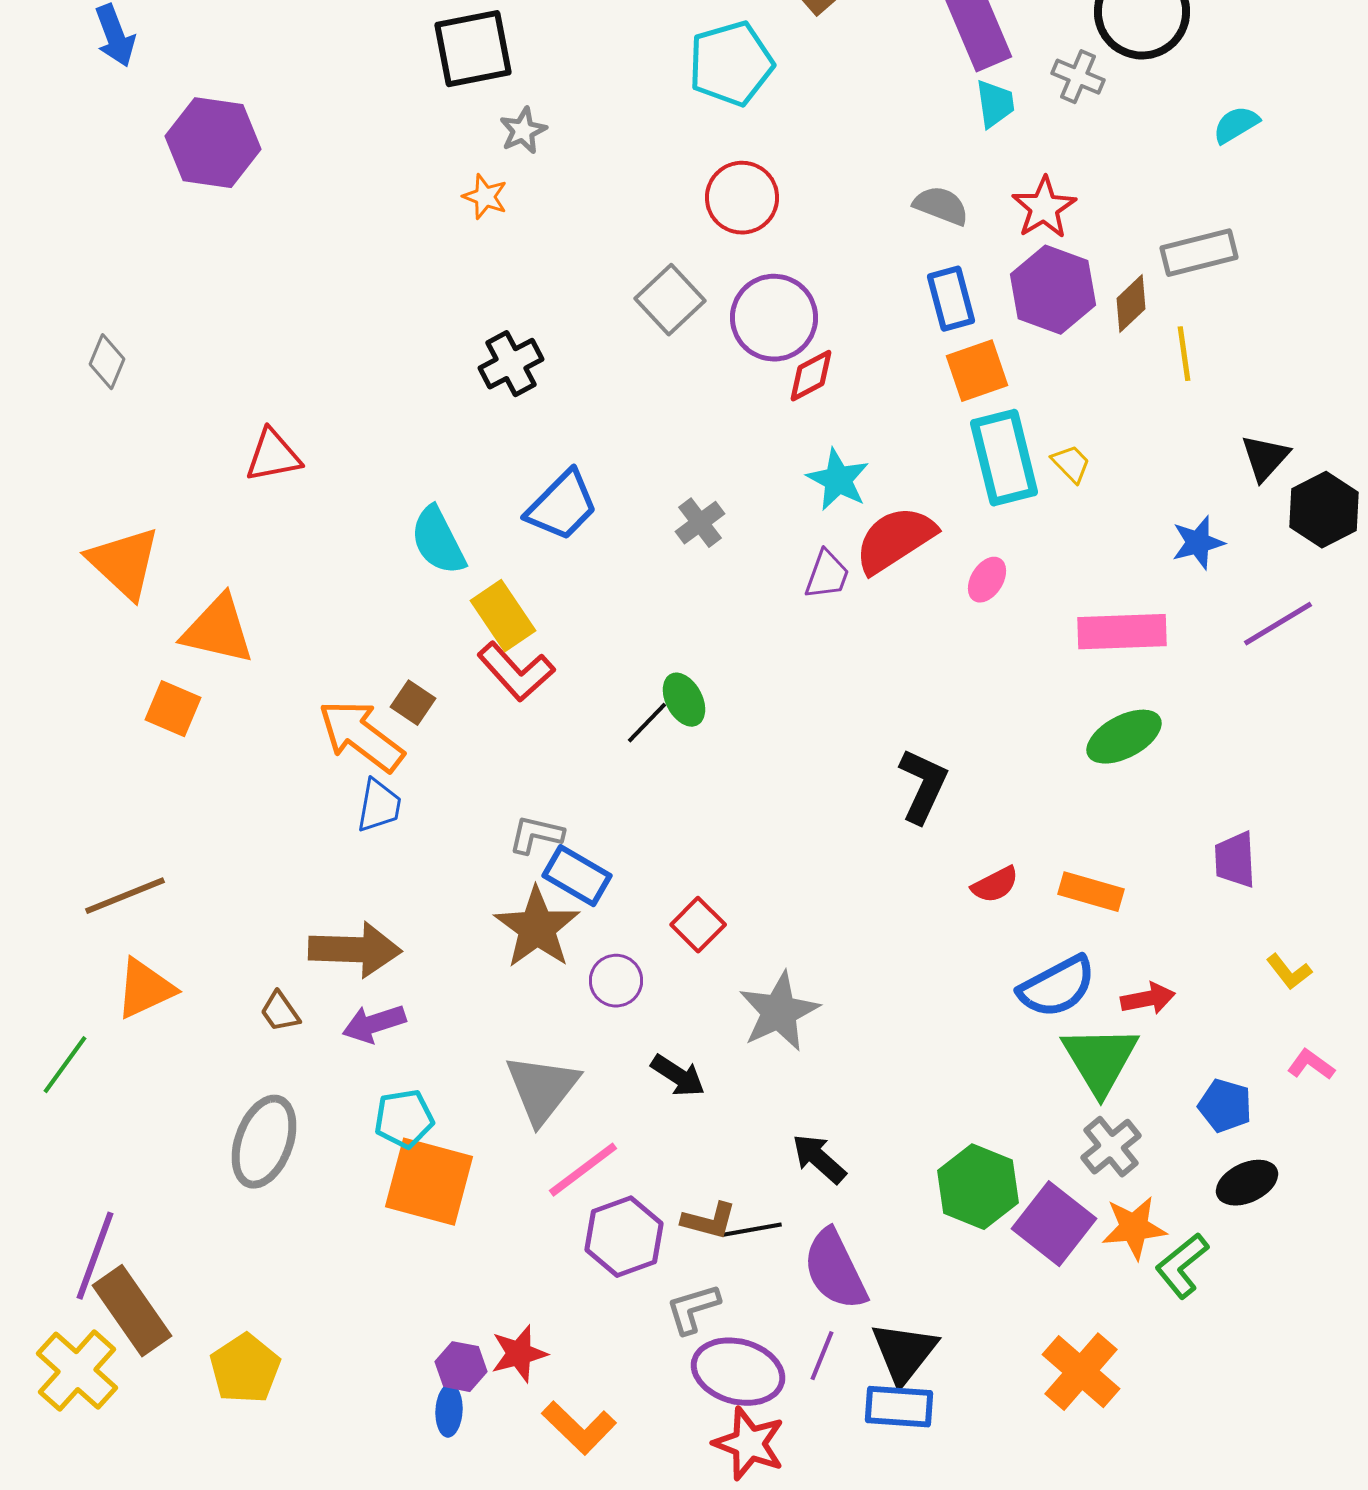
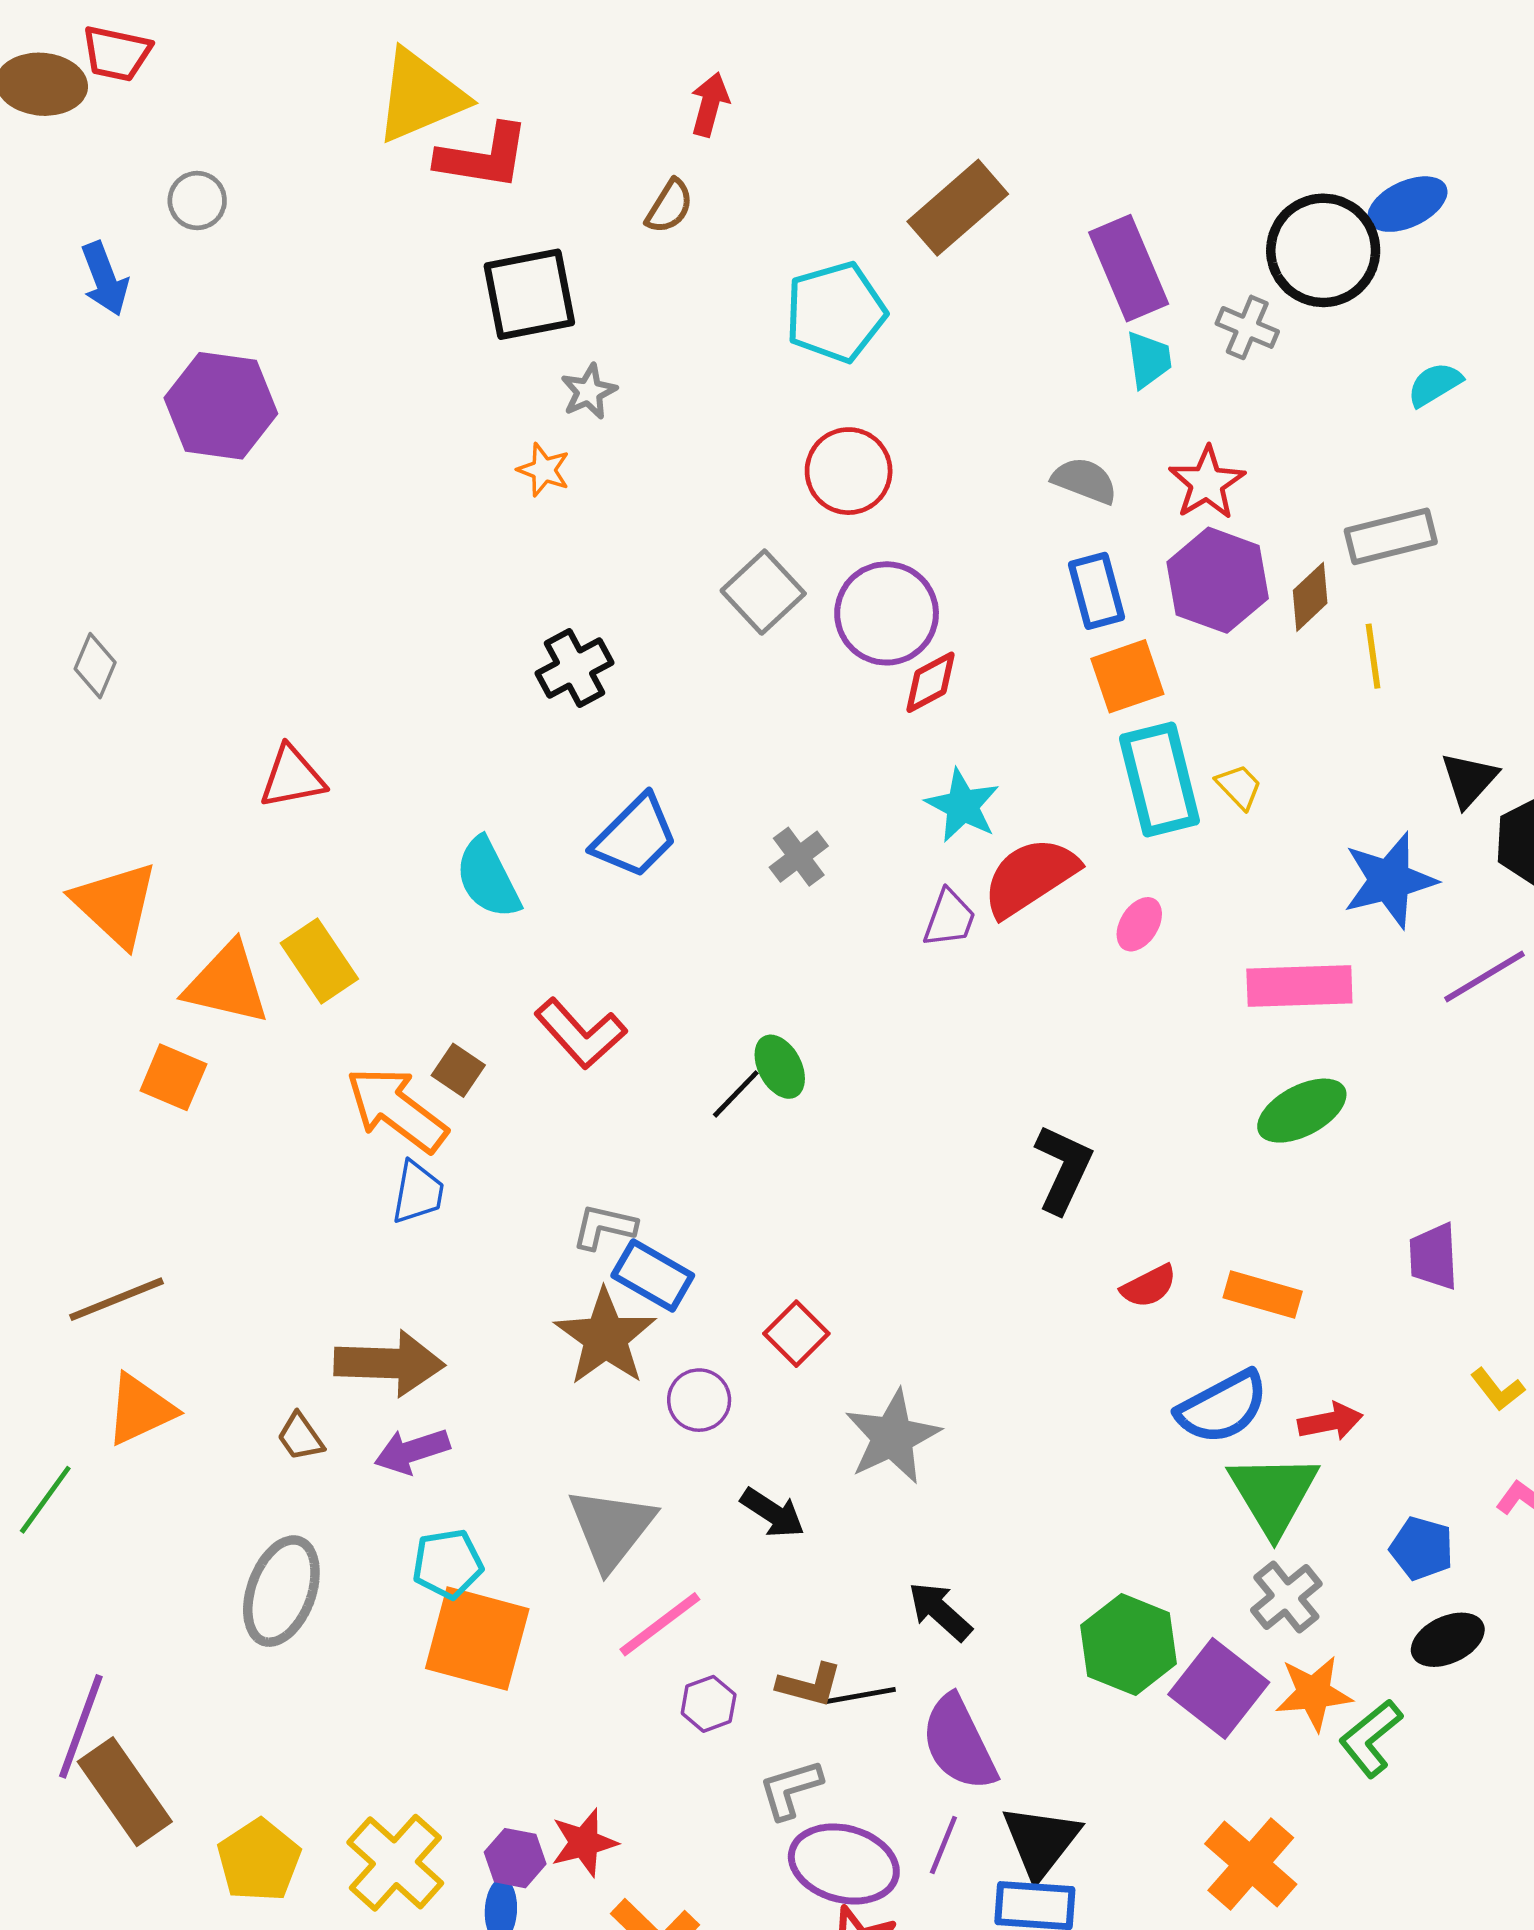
blue star: (1198, 543) -> (1390, 880), size x1.5
yellow rectangle: (503, 616) -> (319, 961), moved
purple hexagon: (624, 1237) -> (709, 1704), size x0.6
yellow cross: (77, 1371) -> (395, 1863), moved

